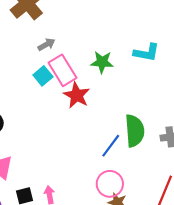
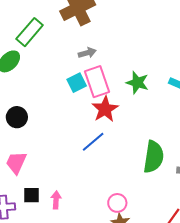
blue line: (111, 146) -> (93, 142), moved
pink circle: (110, 184) -> (117, 203), size x0.7

